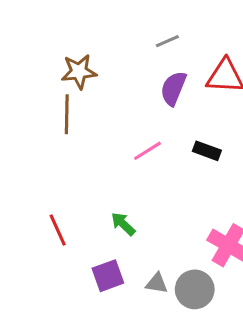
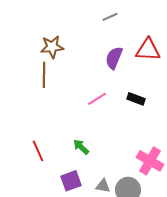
gray line: (167, 41) -> (110, 17), moved

